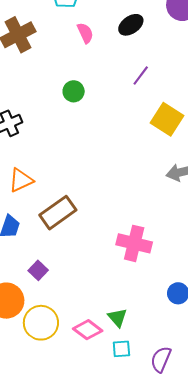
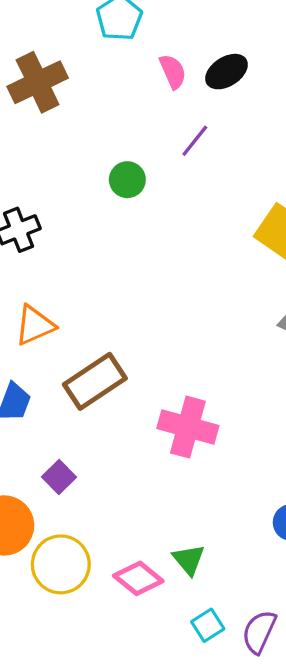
pink semicircle: (85, 33) -> (173, 72), moved
purple line: (141, 76) -> (195, 141), moved
pink cross: (134, 243) -> (188, 427), moved
cyan square: (121, 349) -> (208, 625), moved, turned -30

